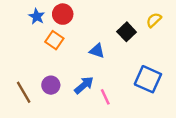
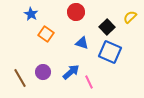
red circle: (63, 14) -> (76, 12), moved
blue square: (148, 79) -> (110, 52), moved

